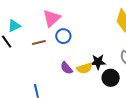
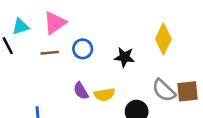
pink triangle: (52, 18) -> (55, 23), moved
black star: (98, 62) -> (124, 57), moved

